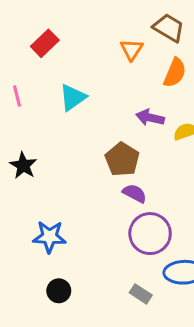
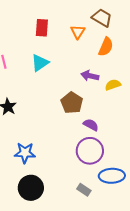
red rectangle: (45, 43) -> (42, 28), moved, turned -42
purple semicircle: (135, 193) -> (91, 125), moved
black circle: (59, 291) -> (31, 188), size x1.6

